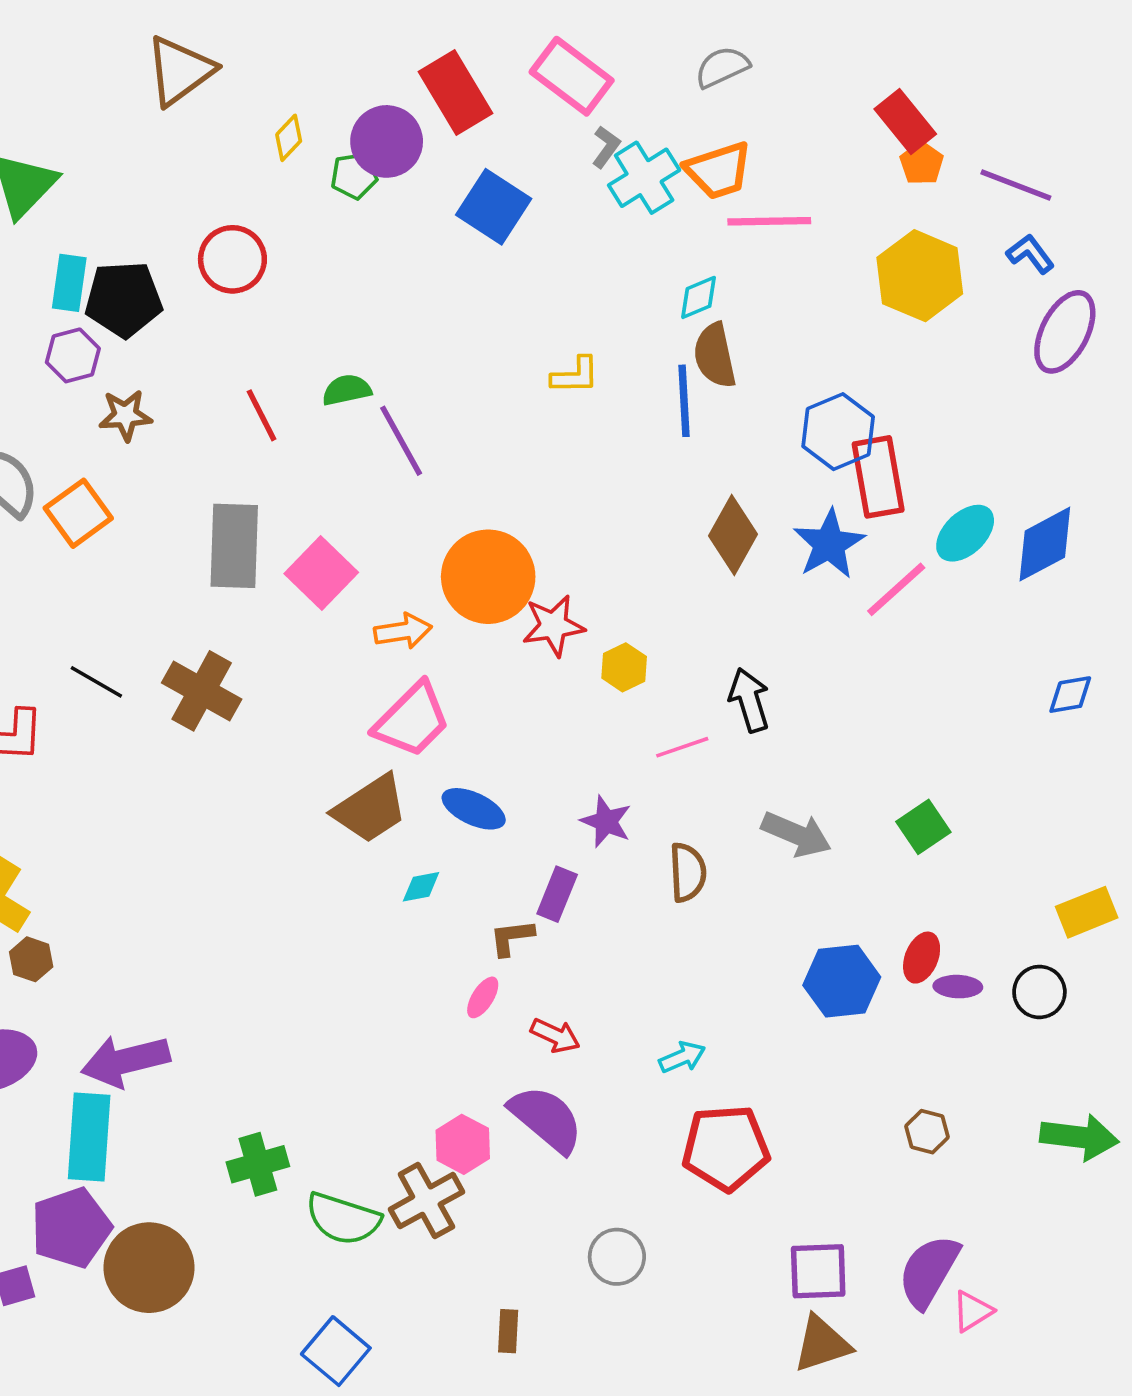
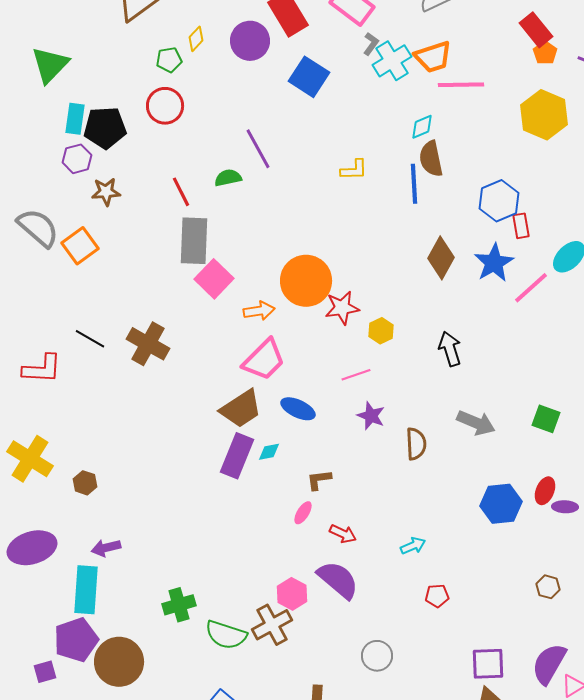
green pentagon: (354, 176) -> (169, 60), moved
purple line: (401, 441) -> (258, 149), moved
red rectangle: (878, 477) -> (521, 226), size x0.6
gray rectangle: (234, 546) -> (194, 241), moved
pink line: (682, 747) -> (356, 375), moved
green square: (923, 827) -> (546, 419), turned -36
purple rectangle: (557, 894) -> (237, 456), moved, size x1.5
brown hexagon: (31, 959) -> (85, 483), moved
purple arrow: (125, 1061) -> (106, 548), size x0.6
red pentagon: (726, 1148) -> (437, 596), size x0.5

